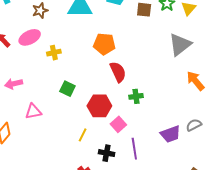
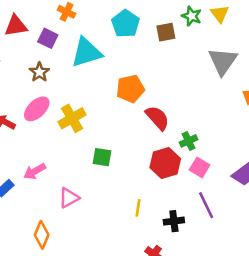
yellow cross: (54, 53) -> (72, 118), size x1.5
red hexagon: (99, 106) -> (165, 163), moved
pink square: (118, 124) -> (200, 167), moved

